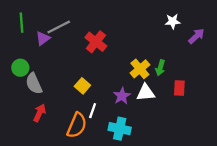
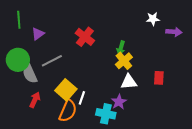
gray line: (59, 27) -> (52, 61), moved
purple arrow: (196, 36) -> (174, 32), turned 49
green circle: (20, 68) -> (18, 60), size x1.5
green arrow: (160, 68) -> (121, 48), moved
yellow square: (82, 86) -> (66, 90), moved, size x1.5
purple star: (122, 96) -> (119, 102), moved

